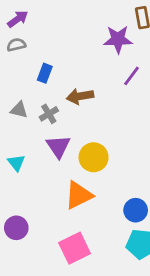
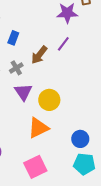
purple line: (132, 76) -> (63, 44), moved
brown arrow: (80, 96) -> (39, 55), turned -42

